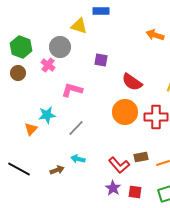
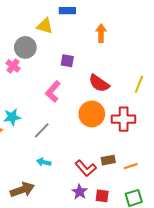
orange arrow: (155, 35) -> (101, 33), moved, turned 72
pink L-shape: (72, 90) -> (53, 91), moved, turned -65
brown arrow: (57, 170) -> (22, 190), moved, size x1.6

